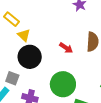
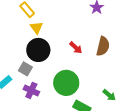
gray square: (12, 78) -> (25, 69), moved

